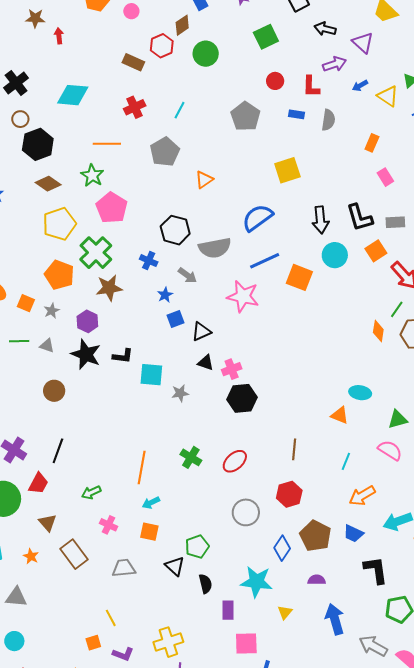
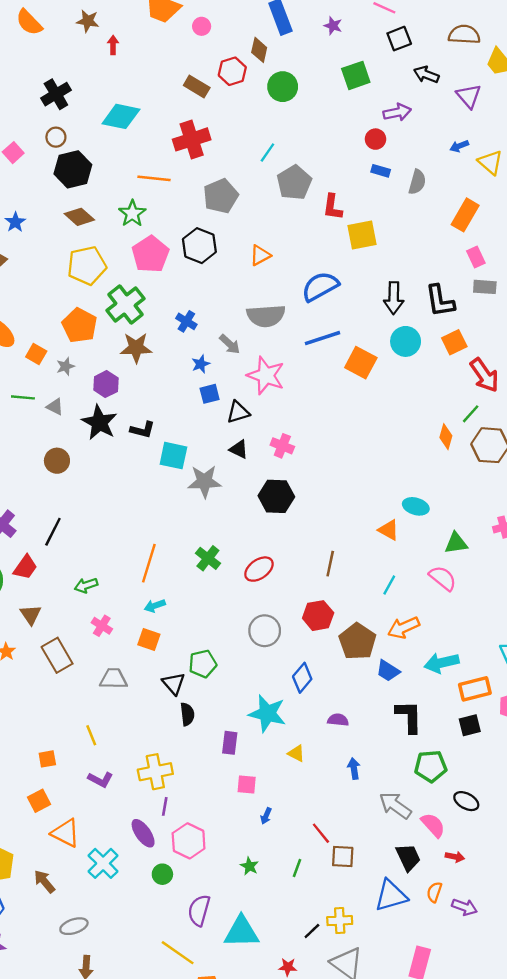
brown diamond: (182, 25) -> (259, 50), turned -50
purple arrow: (334, 64) -> (397, 112), moved
red circle: (275, 81) -> (376, 139), moved
red L-shape: (311, 87) -> (333, 207), moved
red cross: (135, 107) -> (192, 139), size x1.4
cyan line: (180, 110) -> (267, 153), moved
gray pentagon: (245, 116) -> (294, 183), moved
orange rectangle: (372, 143) -> (465, 215), size x1.5
orange triangle: (204, 180) -> (260, 255), moved
gray rectangle: (395, 222) -> (485, 287), moved
black hexagon: (175, 230) -> (199, 246), moved
pink star: (243, 296) -> (266, 375), moved
pink cross: (232, 369) -> (282, 446), moved, turned 36
gray star: (180, 393) -> (204, 481), size x1.6
brown pentagon: (315, 536) -> (357, 641), moved
black semicircle: (205, 584) -> (187, 714), moved
yellow triangle: (285, 612) -> (296, 753), turned -49
blue arrow: (335, 619) -> (354, 769), size x0.6
orange square: (93, 643) -> (47, 759), moved
pink square: (246, 644) -> (247, 785), size x0.7

